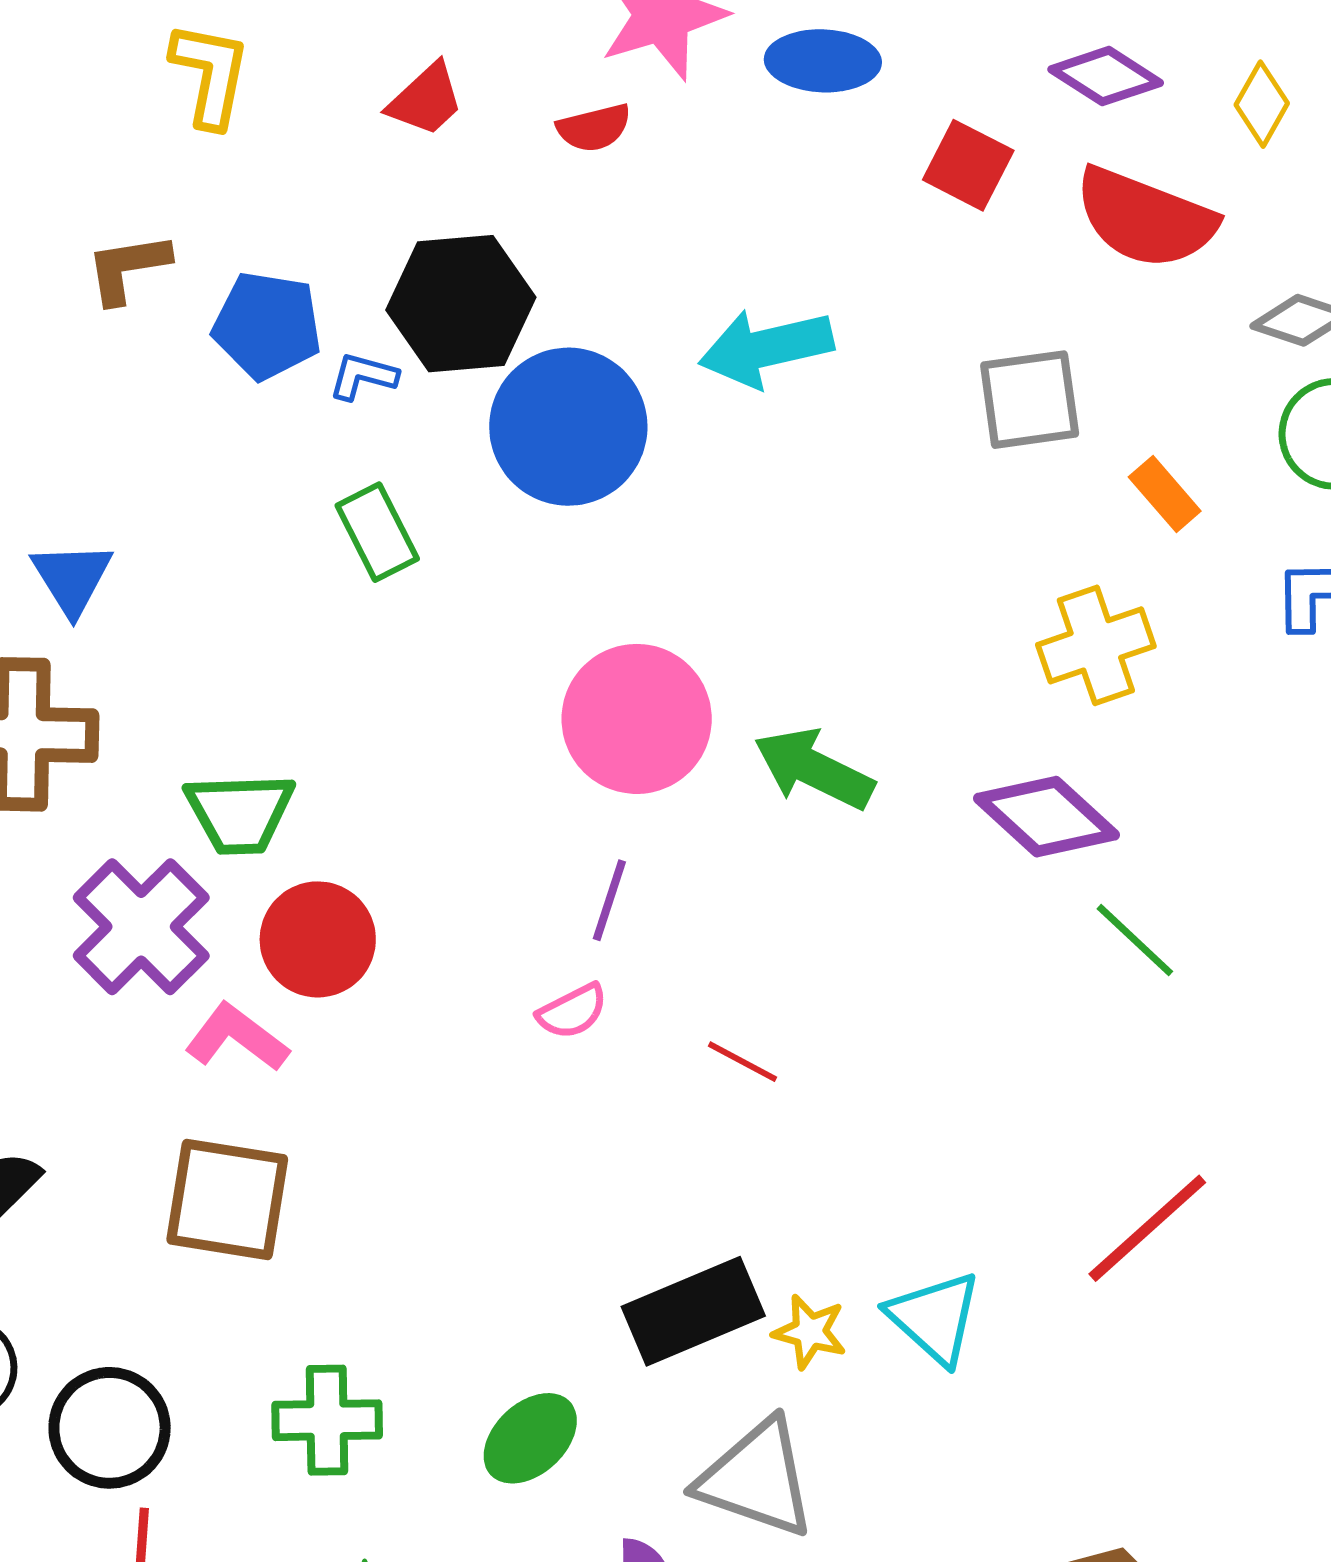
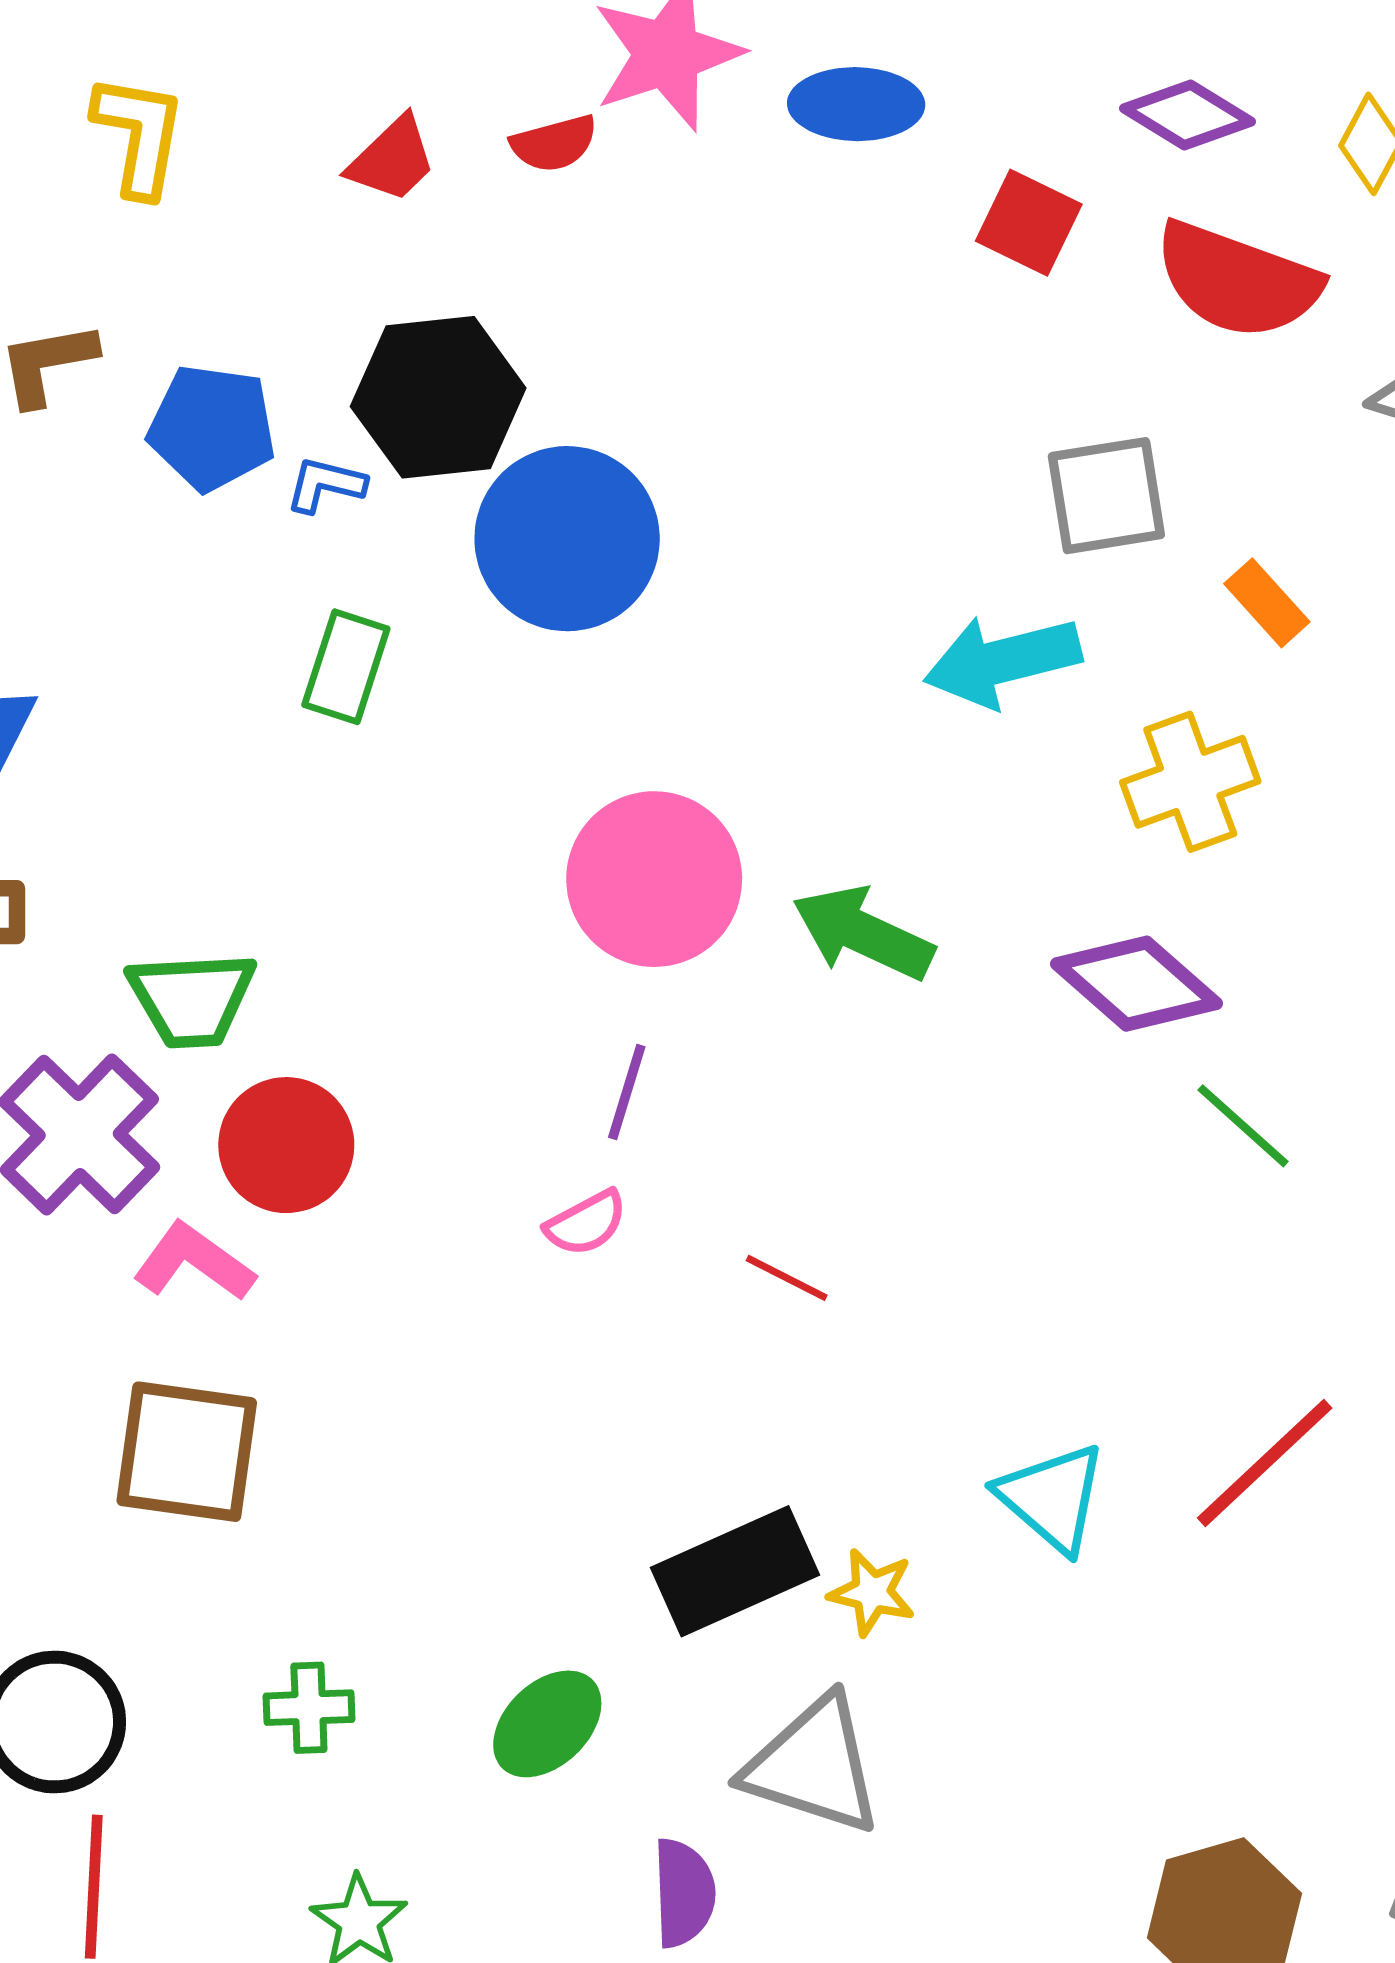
red semicircle: (594, 128) -> (554, 143), moved
cyan arrow: (766, 348) -> (1002, 661), moved
green rectangle: (377, 532) -> (346, 667), turned 46
cyan triangle: (935, 1318) -> (1052, 1498), moved
green cross: (327, 1420) -> (309, 1708), size x0.7

